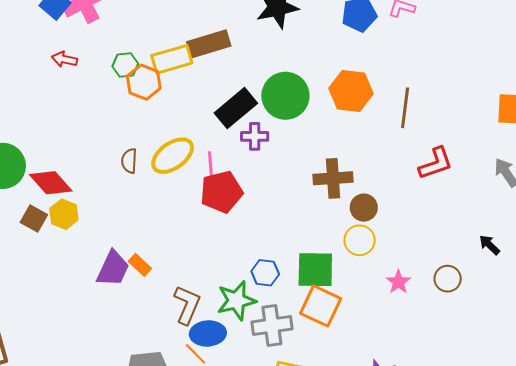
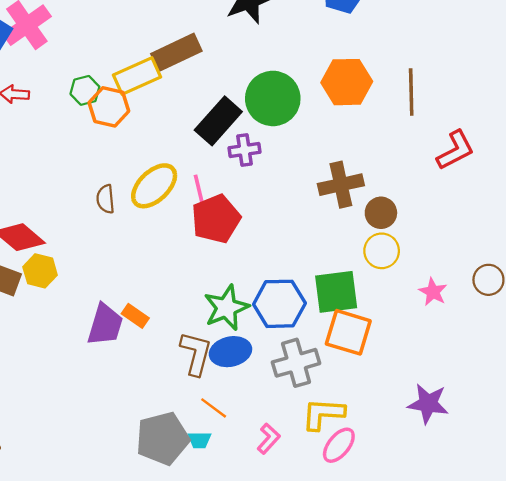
blue hexagon: (265, 273) -> (279, 304), size x1.6
green star: (236, 301) -> (226, 308), moved
blue ellipse: (208, 333) -> (230, 352), moved

